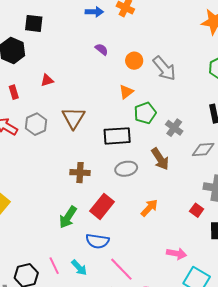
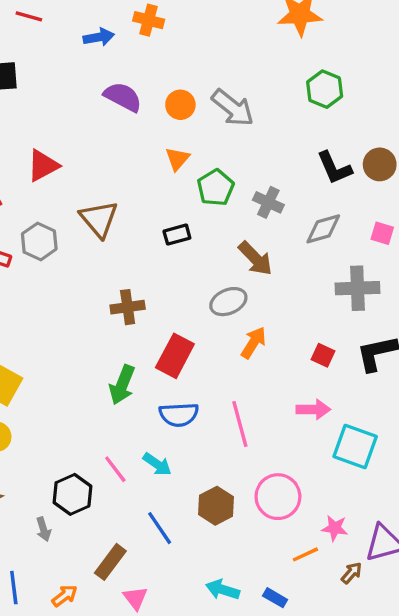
purple semicircle: (102, 49) -> (123, 97), size x1.6
red triangle: (47, 80) -> (43, 166), size x1.5
black rectangle: (117, 136) -> (177, 235), size x0.6
gray ellipse: (126, 169) -> (228, 302), moved
red square: (197, 210) -> (323, 355), moved
pink line: (121, 269) -> (240, 424), moved, turned 40

